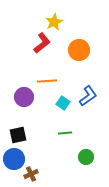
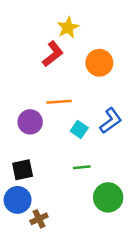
green circle: (86, 157) -> (108, 197), size x1.5

